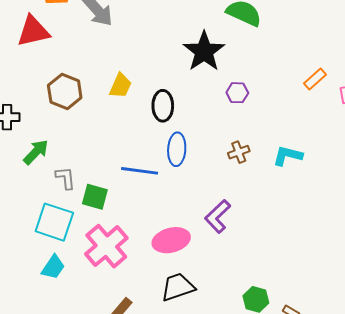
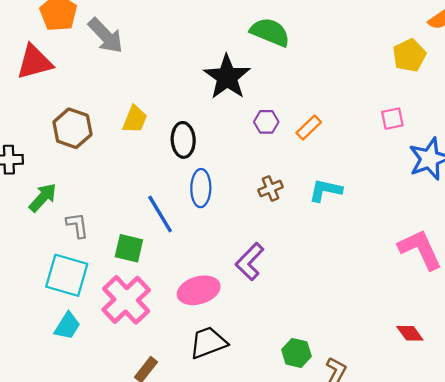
orange rectangle: (315, 79) -> (309, 128), moved
blue line: (140, 171) -> (160, 214), turned 54
green square: (95, 197) -> (129, 248), moved

